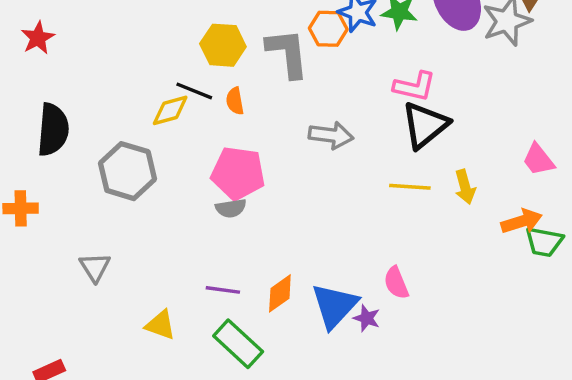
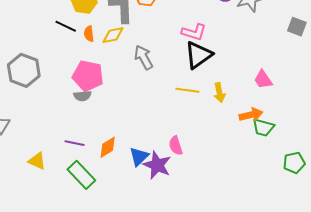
yellow diamond: (170, 110) -> (113, 35), moved
gray arrow: (331, 135) -> (144, 57), turned -130
blue triangle: (335, 306) -> (139, 157), size x0.7
purple star: (367, 318) -> (157, 165), size x1.8

